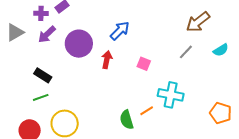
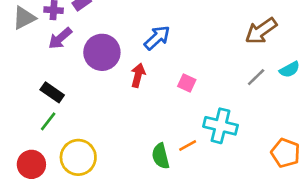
gray triangle: (15, 32) -> (24, 18), moved
gray line: (186, 52) -> (256, 77), moved
green line: (41, 97) -> (48, 121), turned -35

